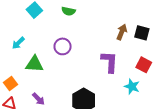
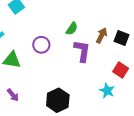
green semicircle: (68, 11) -> (72, 29), moved, turned -72
purple L-shape: (109, 62) -> (82, 51), moved

